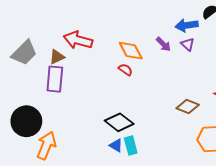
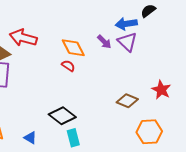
purple triangle: (188, 44) -> (127, 42), size x1.5
blue triangle: (116, 145) -> (30, 138), moved

